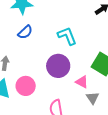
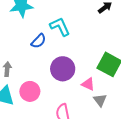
blue semicircle: (25, 32) -> (38, 41), moved
cyan L-shape: (67, 36) -> (60, 27), moved

